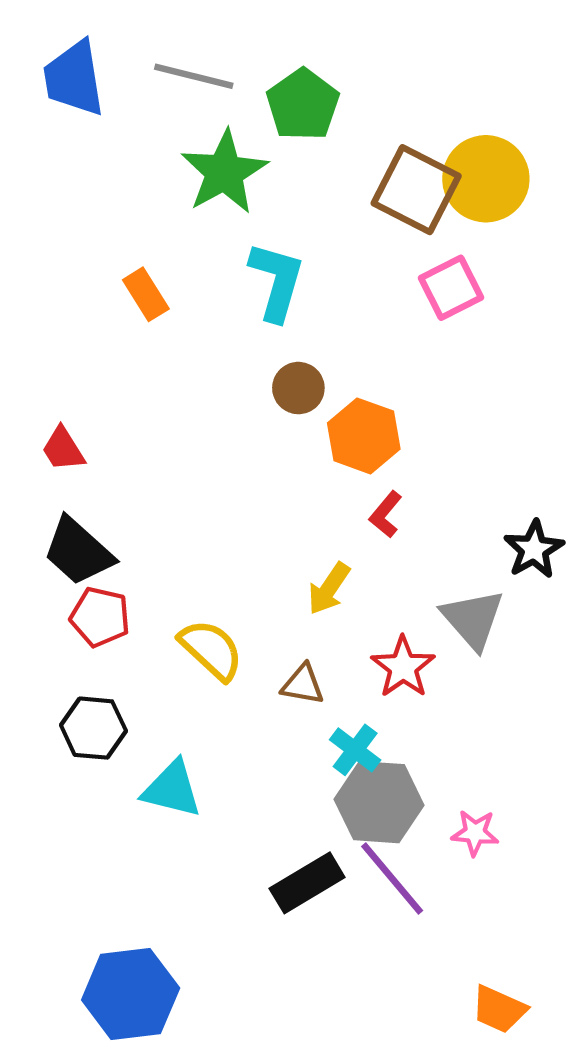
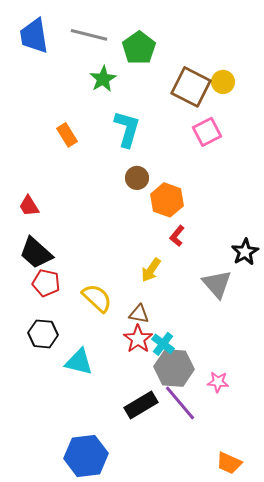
green star: (224, 172) -> (103, 79), size x0.7
yellow circle: (486, 179) -> (223, 82), size x0.6
red star: (403, 667) -> (138, 339), moved
blue hexagon: (131, 994) -> (86, 456), moved

